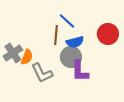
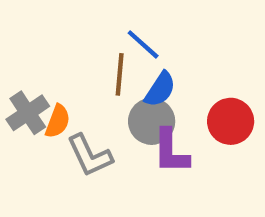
red circle: (108, 34) -> (231, 121), moved
blue semicircle: (75, 42) -> (160, 89), turned -42

